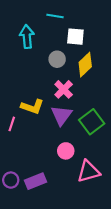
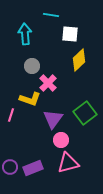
gray circle: (57, 59) -> (32, 66), moved
pink cross: (64, 89) -> (48, 83), moved
purple triangle: (61, 115) -> (53, 119), moved
pink triangle: (88, 171) -> (68, 163), moved

